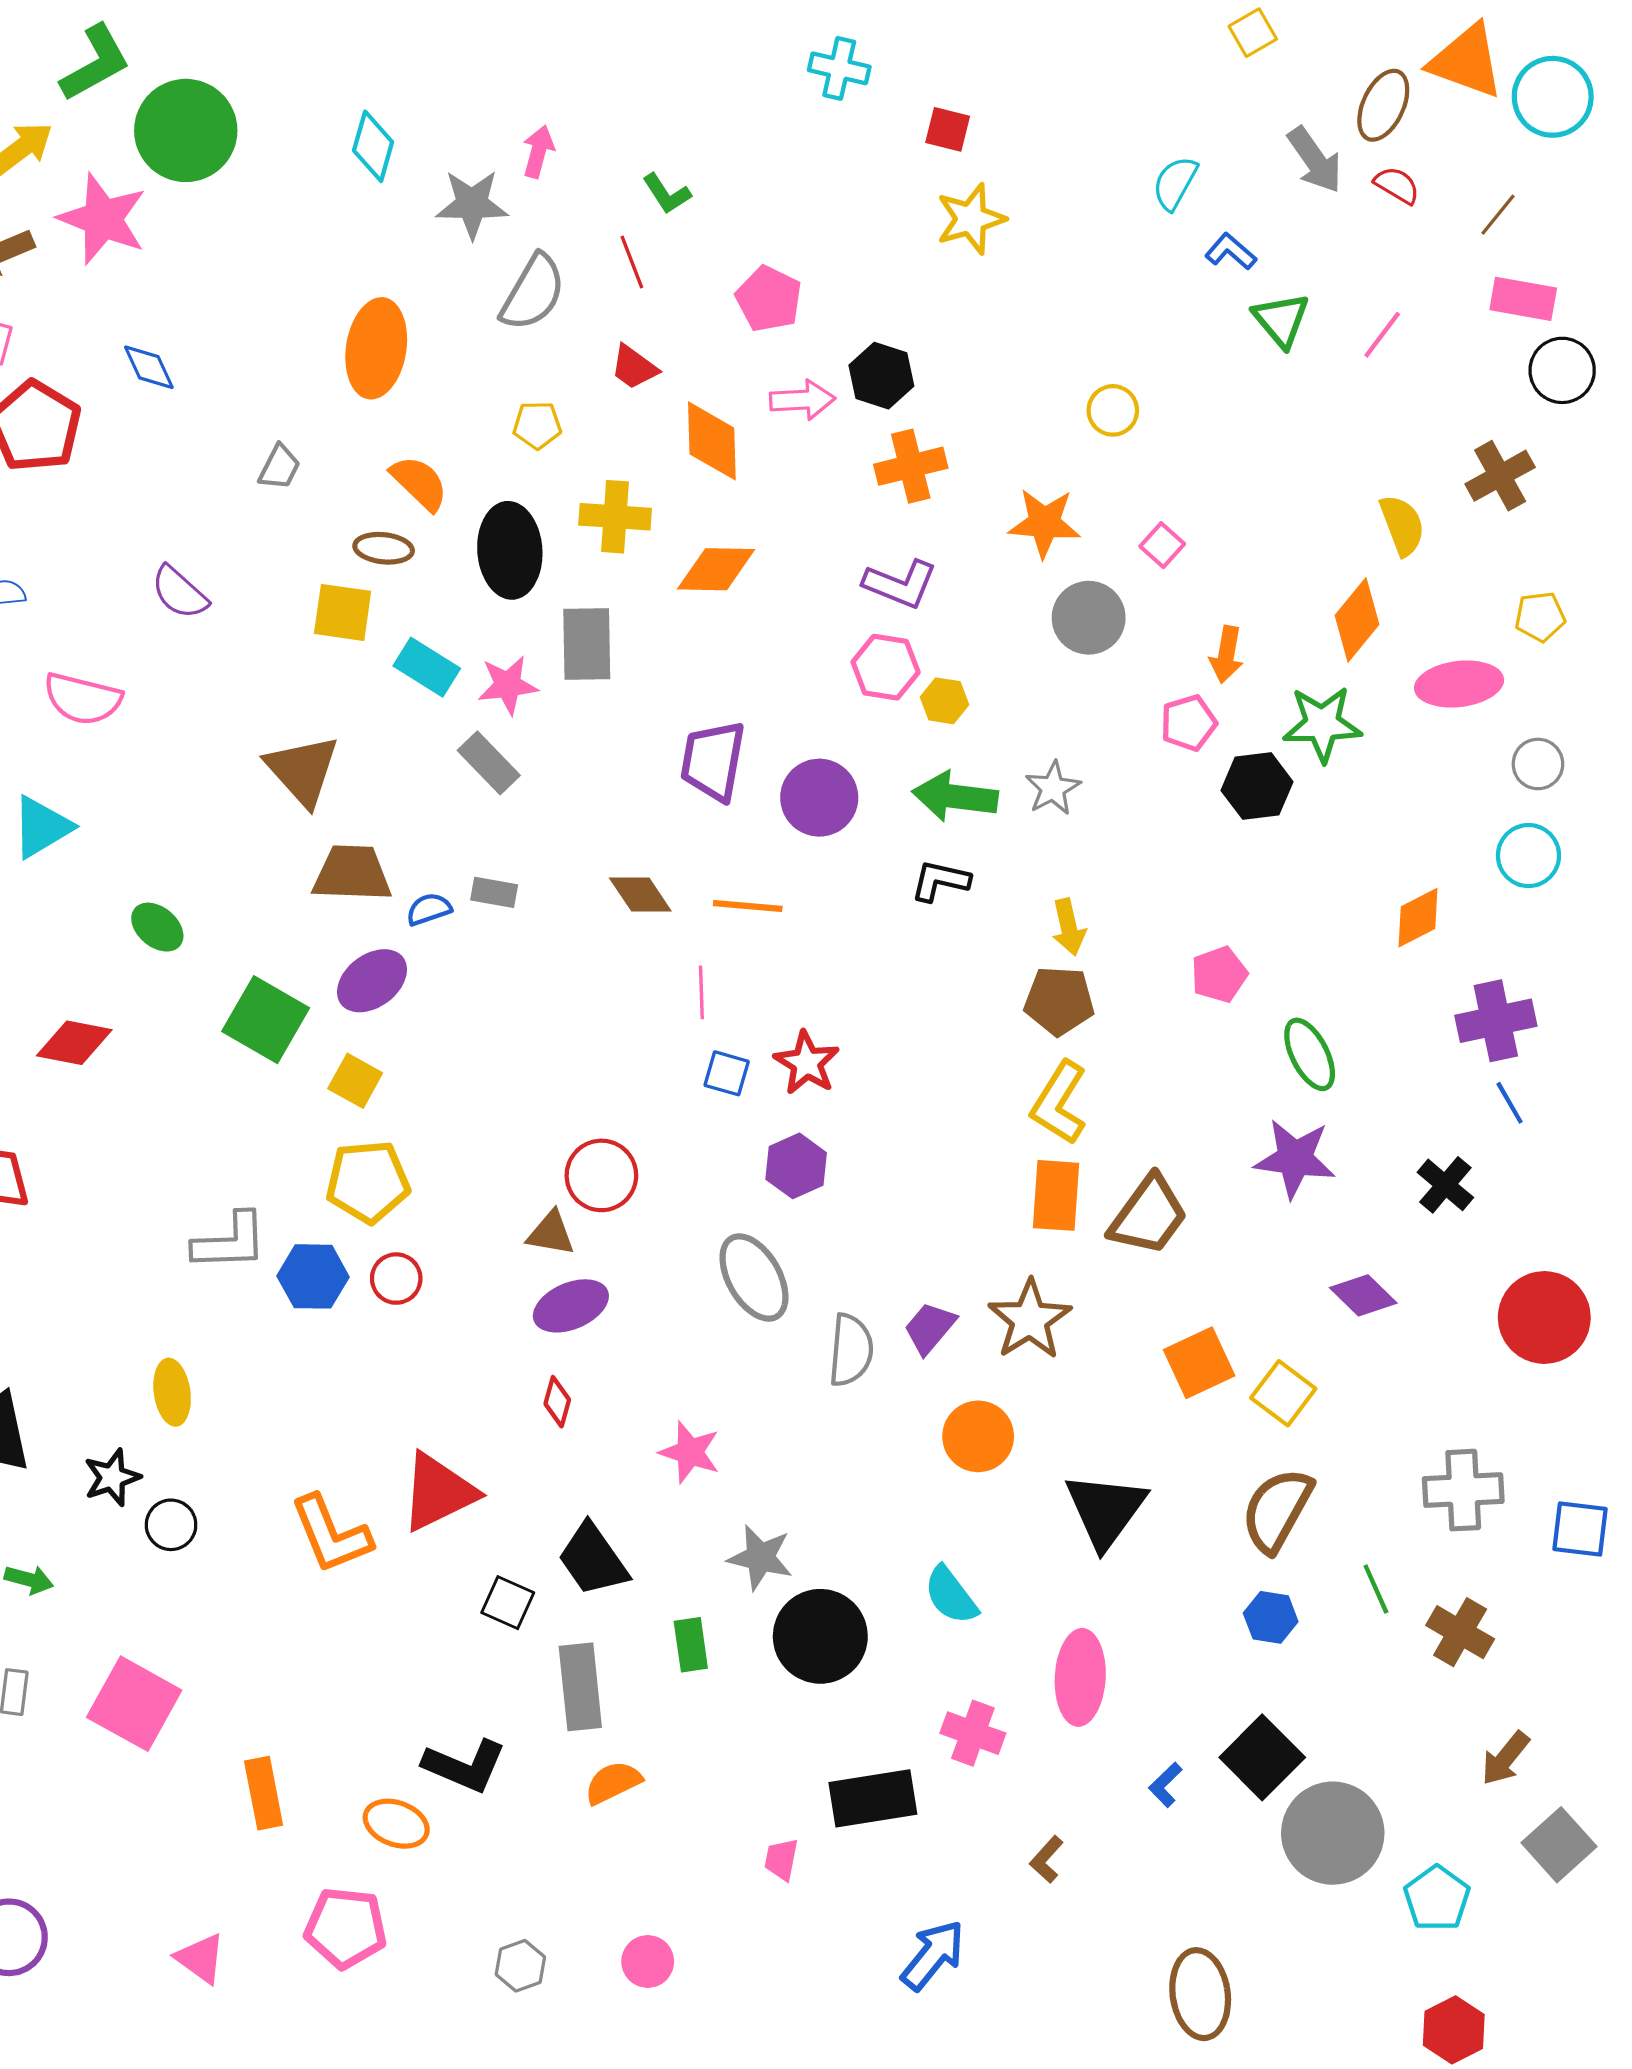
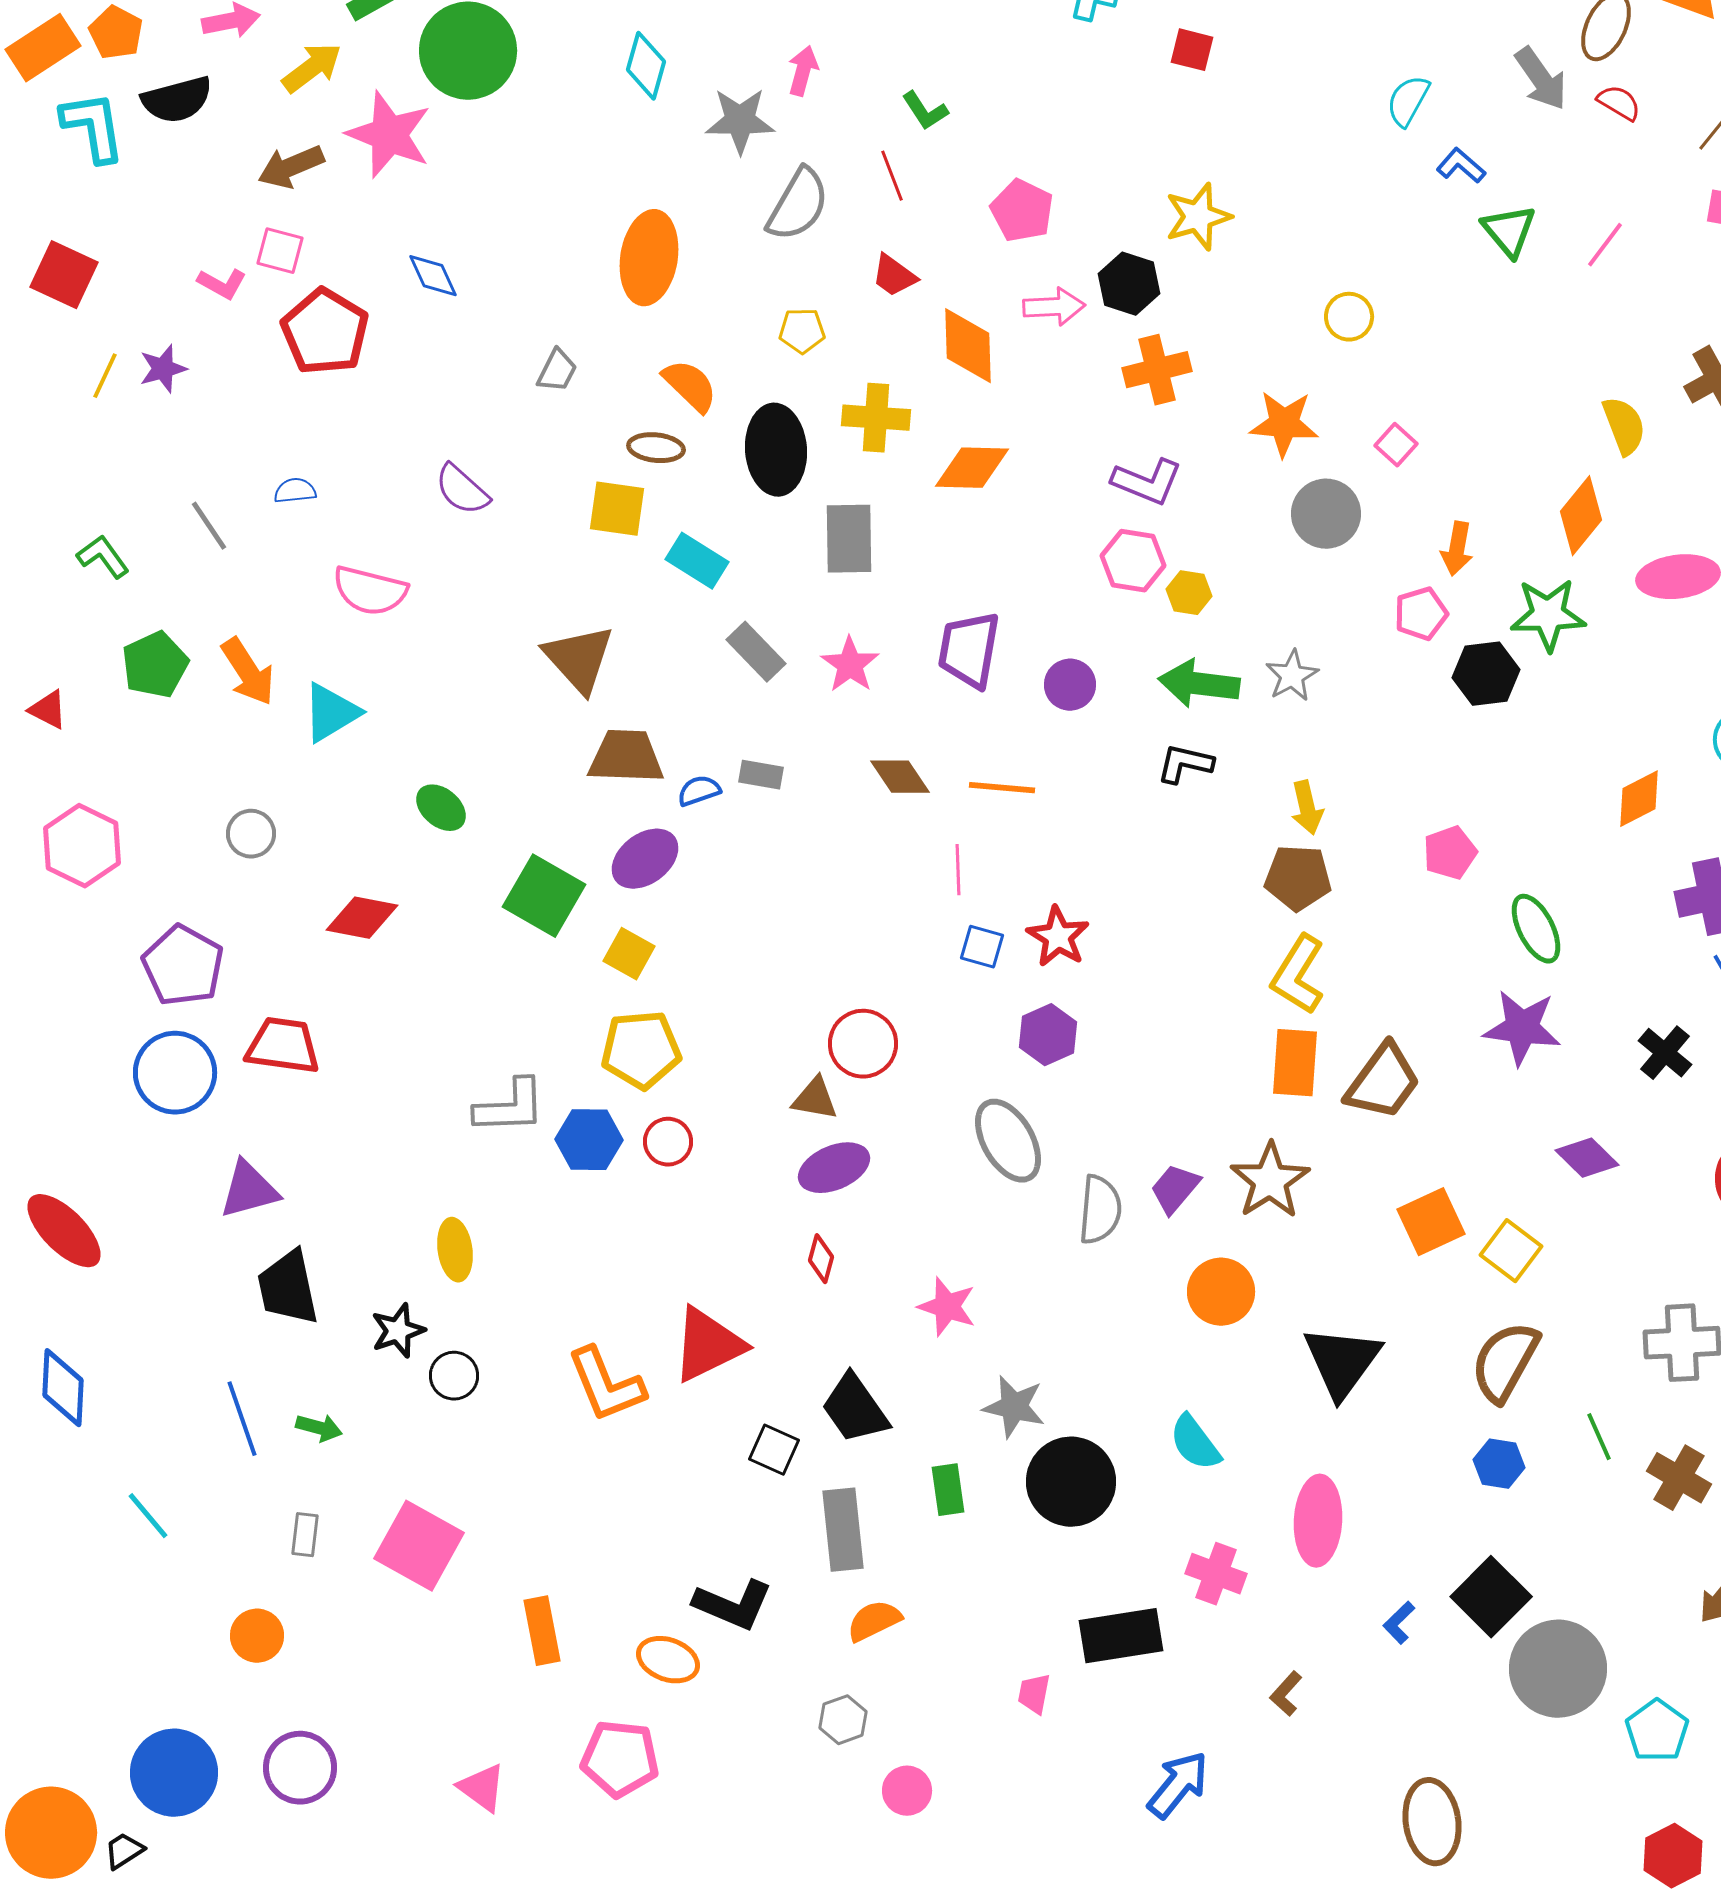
yellow star: (971, 219) -> (1198, 217), moved
pink star: (508, 685) -> (850, 665), moved, turned -30
purple circle: (819, 798) -> (1070, 685), size x0.7
gray hexagon: (520, 1966) -> (843, 1720), moved

